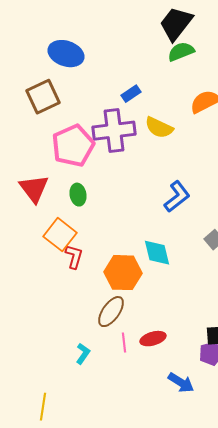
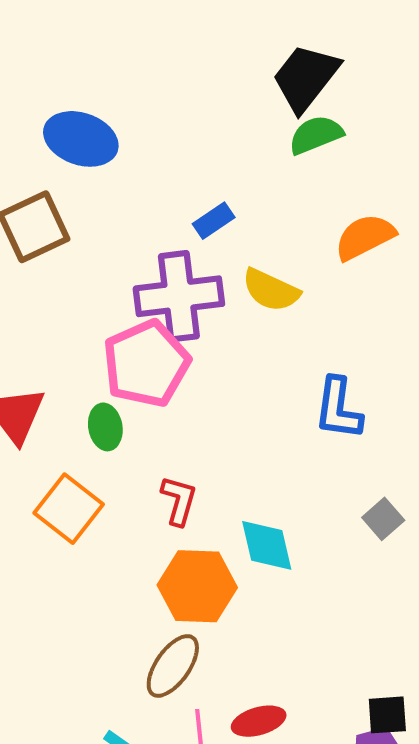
pink pentagon: (73, 146) -> (146, 364), moved
blue L-shape: (177, 197) -> (338, 409), moved, turned 136
red L-shape: (74, 257) -> (179, 500), moved

